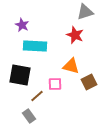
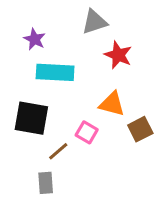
gray triangle: (85, 12) -> (95, 22), moved
pink square: (55, 84) -> (87, 132), turned 32
gray rectangle: (29, 116) -> (46, 183), turned 32

